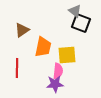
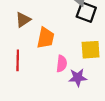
yellow square: (67, 55) -> (91, 50), moved
purple star: (55, 84) -> (78, 78), moved

